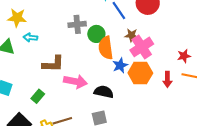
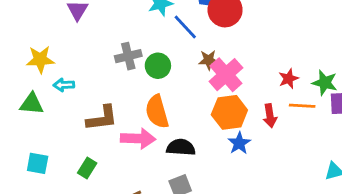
orange semicircle: (106, 48) -> (157, 112), moved
blue star: (120, 65) -> (239, 143), moved

